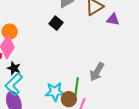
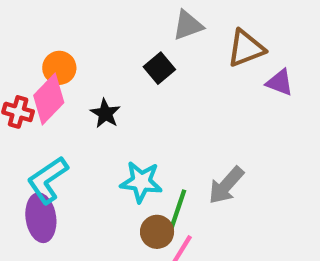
black star: (14, 68) -> (105, 113), moved
cyan star: (55, 92) -> (141, 182), moved

